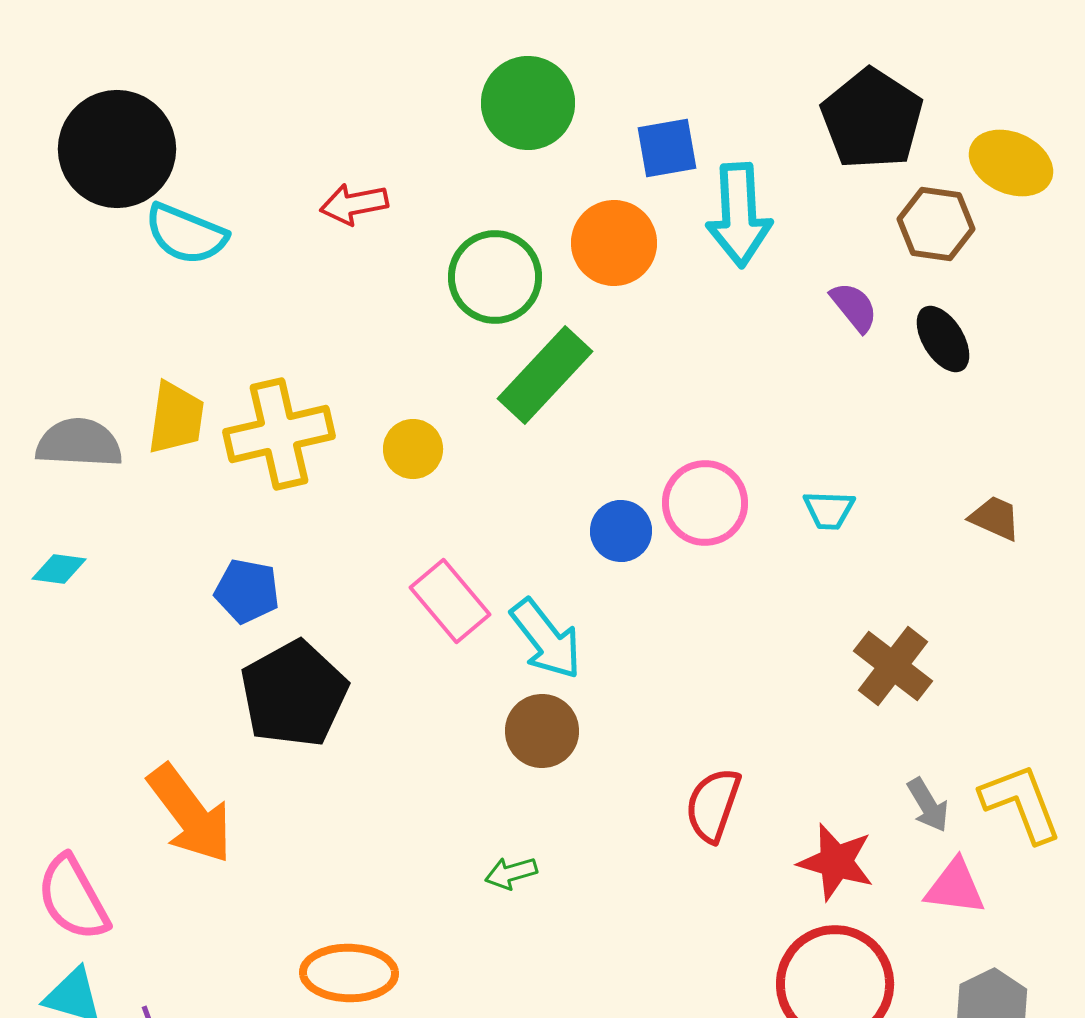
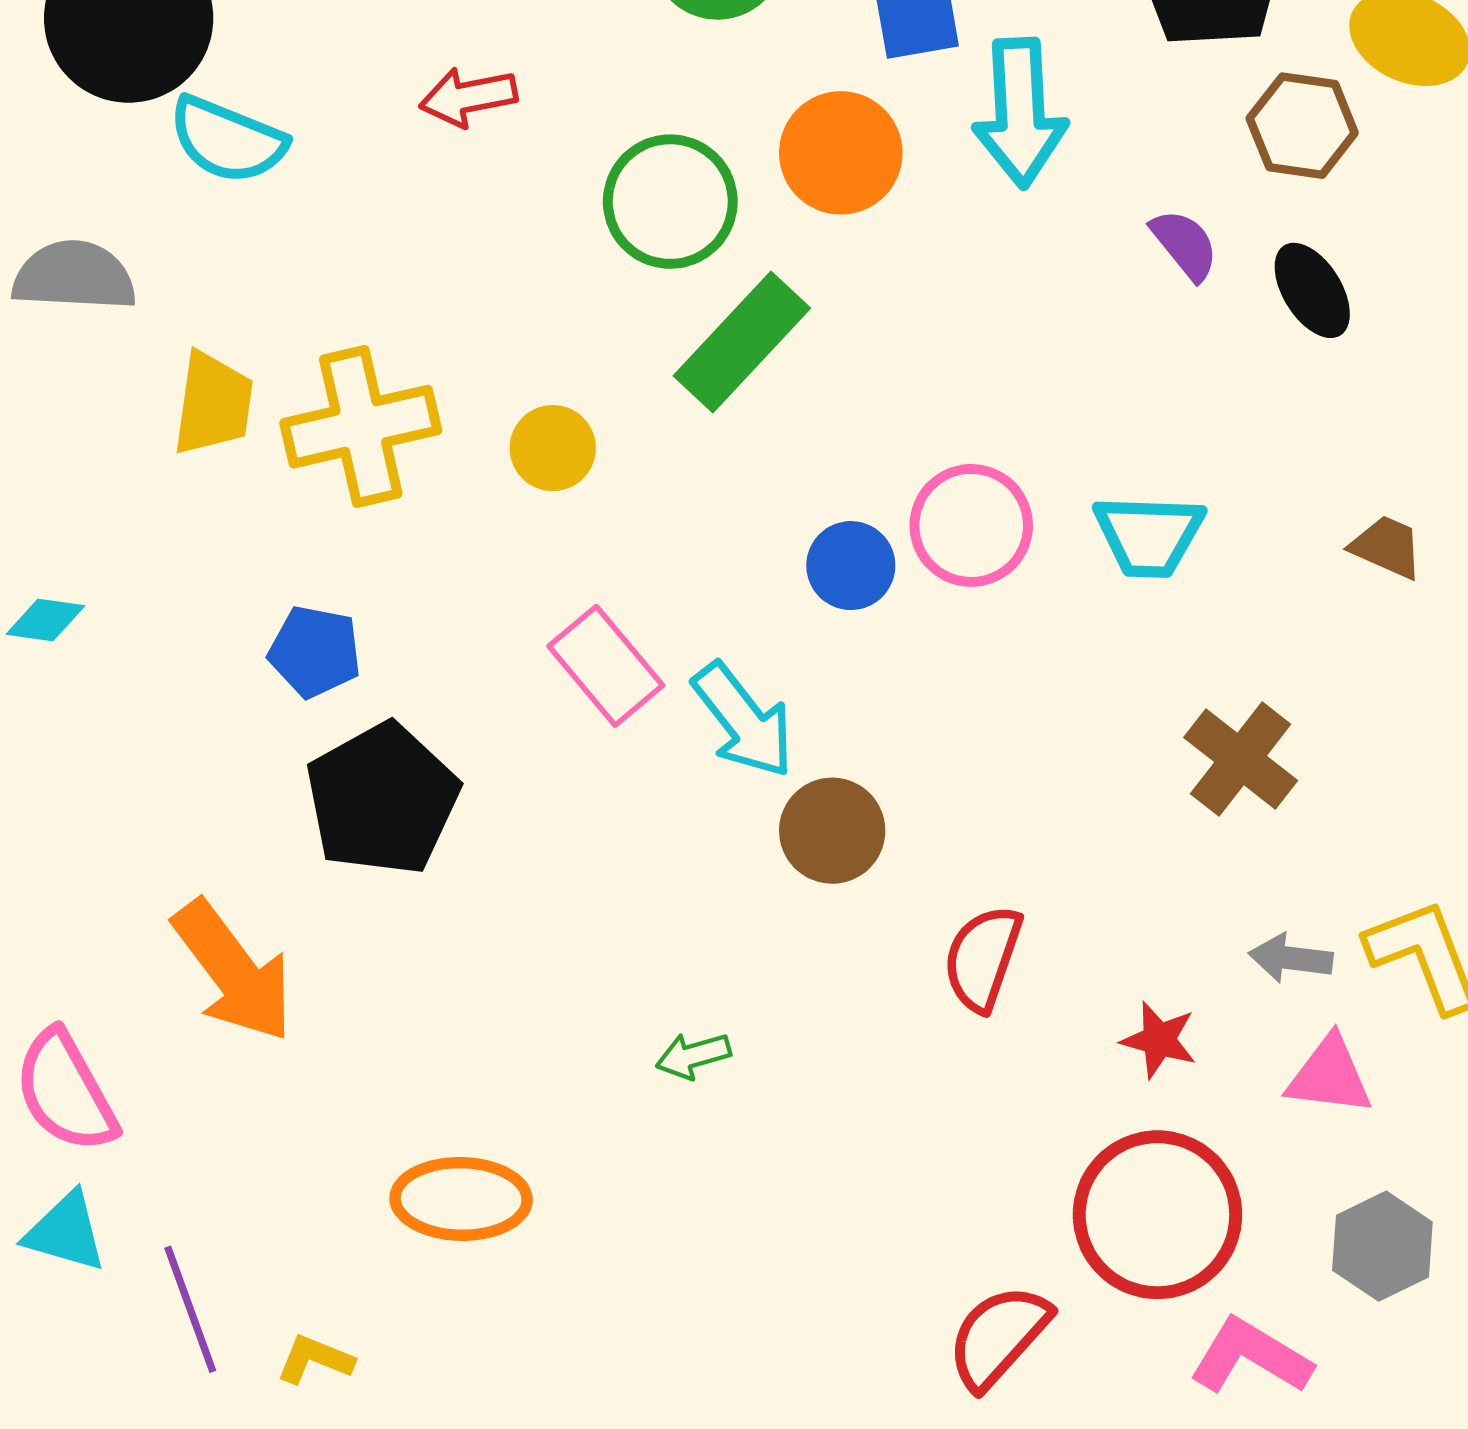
gray semicircle: (79, 443) -> (74, 276), moved
cyan trapezoid: (829, 510) -> (1149, 535), size x1.5
brown circle: (542, 731) -> (832, 831), moved
gray arrow: (928, 805) -> (1291, 958), turned 128
red star: (836, 862) -> (1159, 1040), size x0.7

